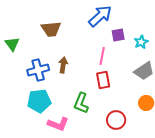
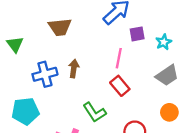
red rectangle: (103, 80) -> (120, 86), turned -30
cyan pentagon: (39, 101) -> (25, 111), moved
green L-shape: (81, 103) -> (94, 112), turned -55

